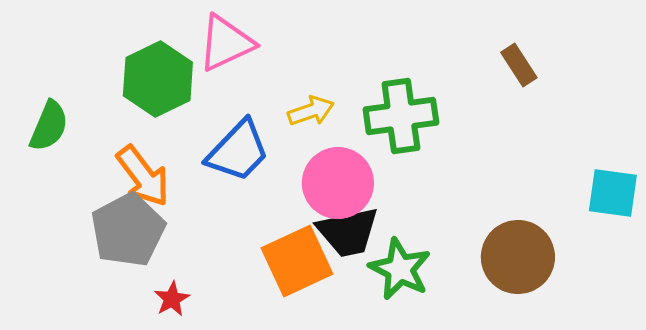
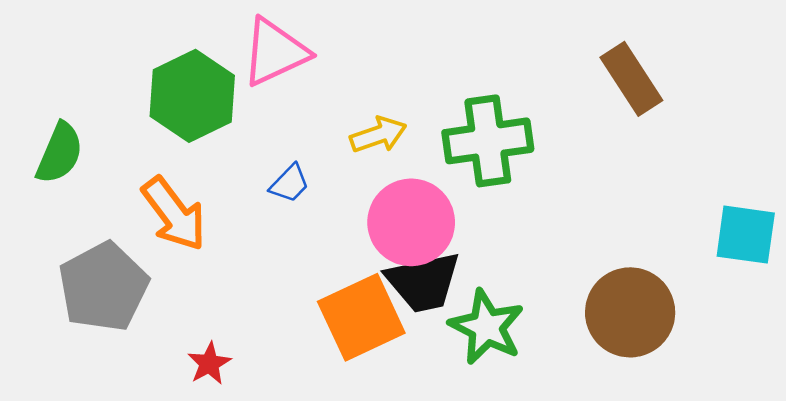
brown rectangle: (519, 65) -> (631, 79), size x1.4
blue trapezoid: (238, 151) -> (290, 183), size x0.5
gray pentagon: (128, 230) -> (103, 287), moved

